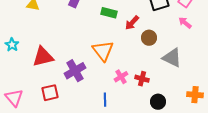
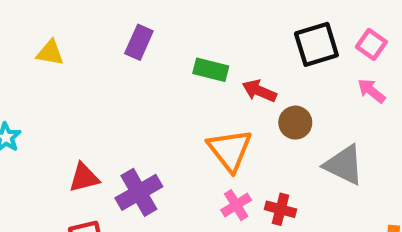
red arrow: (132, 23) -> (259, 91), turned 70
orange triangle: (103, 51) -> (230, 150), moved
red triangle: (43, 57) -> (84, 178), moved, size x0.7

